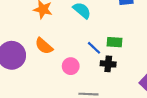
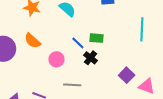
black cross: (108, 64) -> (91, 58), turned 32

